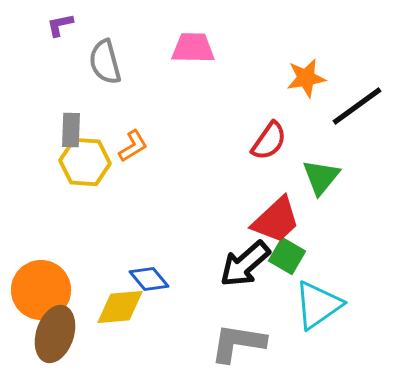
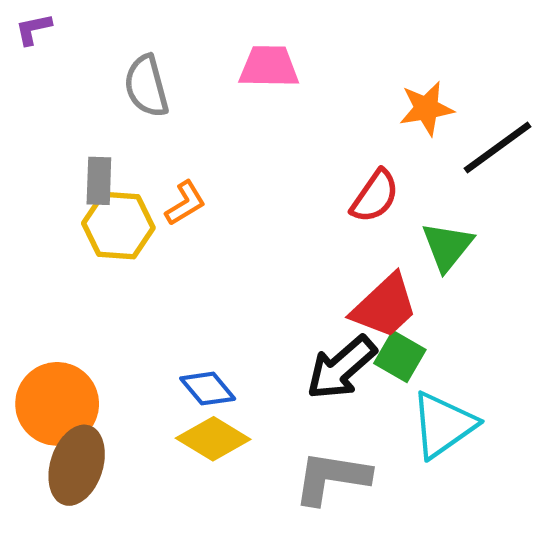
purple L-shape: (60, 25) -> (33, 29), moved
yellow diamond: (120, 307) -> (213, 439), moved, turned 36

